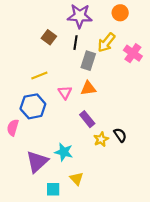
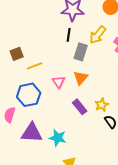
brown square: (49, 37) -> (17, 54), moved, turned 32
orange triangle: (88, 88) -> (81, 78), turned -42
yellow star: (101, 139) -> (102, 105), moved
purple triangle: (37, 162) -> (32, 133), moved, turned 45

